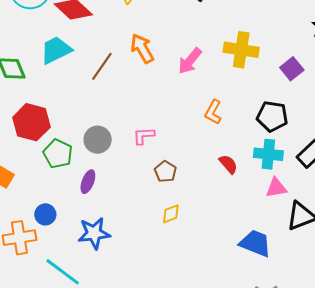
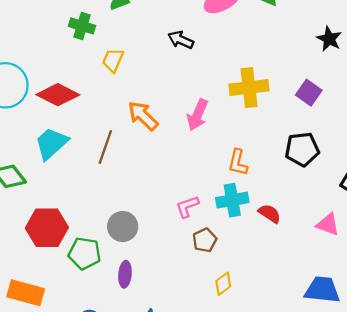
pink L-shape: (144, 136) -> (187, 207), moved
cyan cross: (268, 154) -> (232, 200), moved
brown pentagon: (165, 171) -> (205, 240), turned 30
pink triangle: (276, 188) -> (328, 224), turned 45

